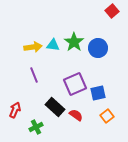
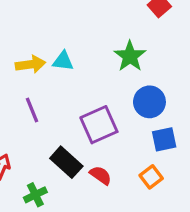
green star: (74, 42) -> (130, 56), moved
blue circle: (98, 48) -> (149, 102), moved
blue square: (98, 93) -> (164, 139), moved

